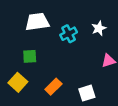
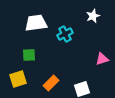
white star: (99, 28) -> (93, 16), moved
yellow square: (18, 82) -> (18, 79), turned 30

